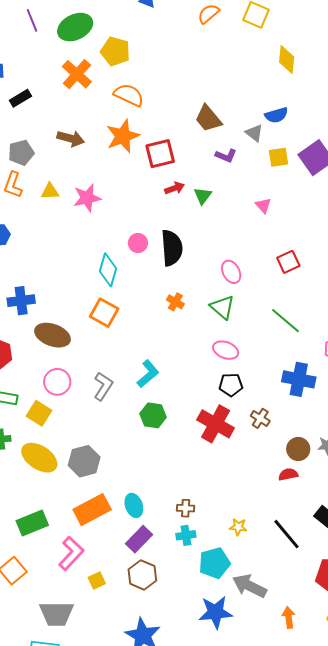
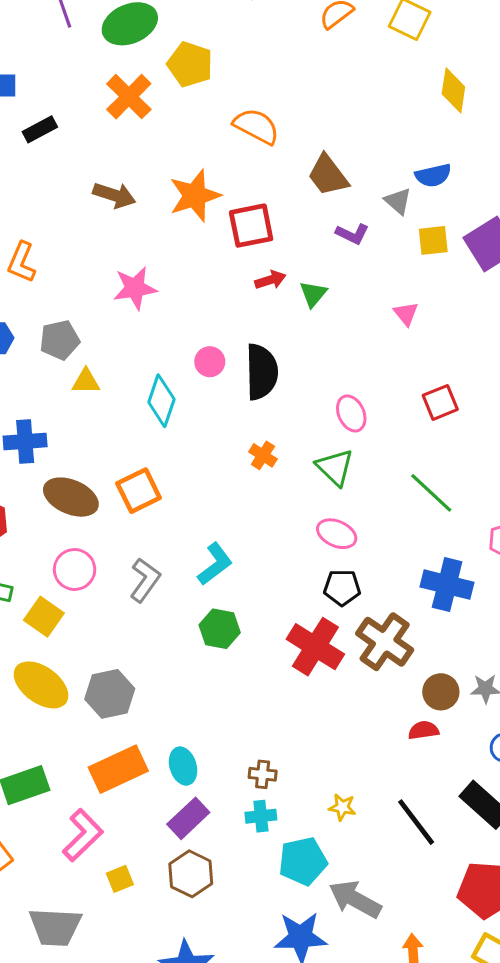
orange semicircle: (129, 95) -> (256, 126), moved
gray pentagon: (21, 153) -> (60, 340), moved
yellow triangle: (50, 191) -> (86, 381), moved
orange square: (104, 313) -> (139, 491), moved, turned 32
brown cross: (260, 418) -> (385, 642), size x1.8

